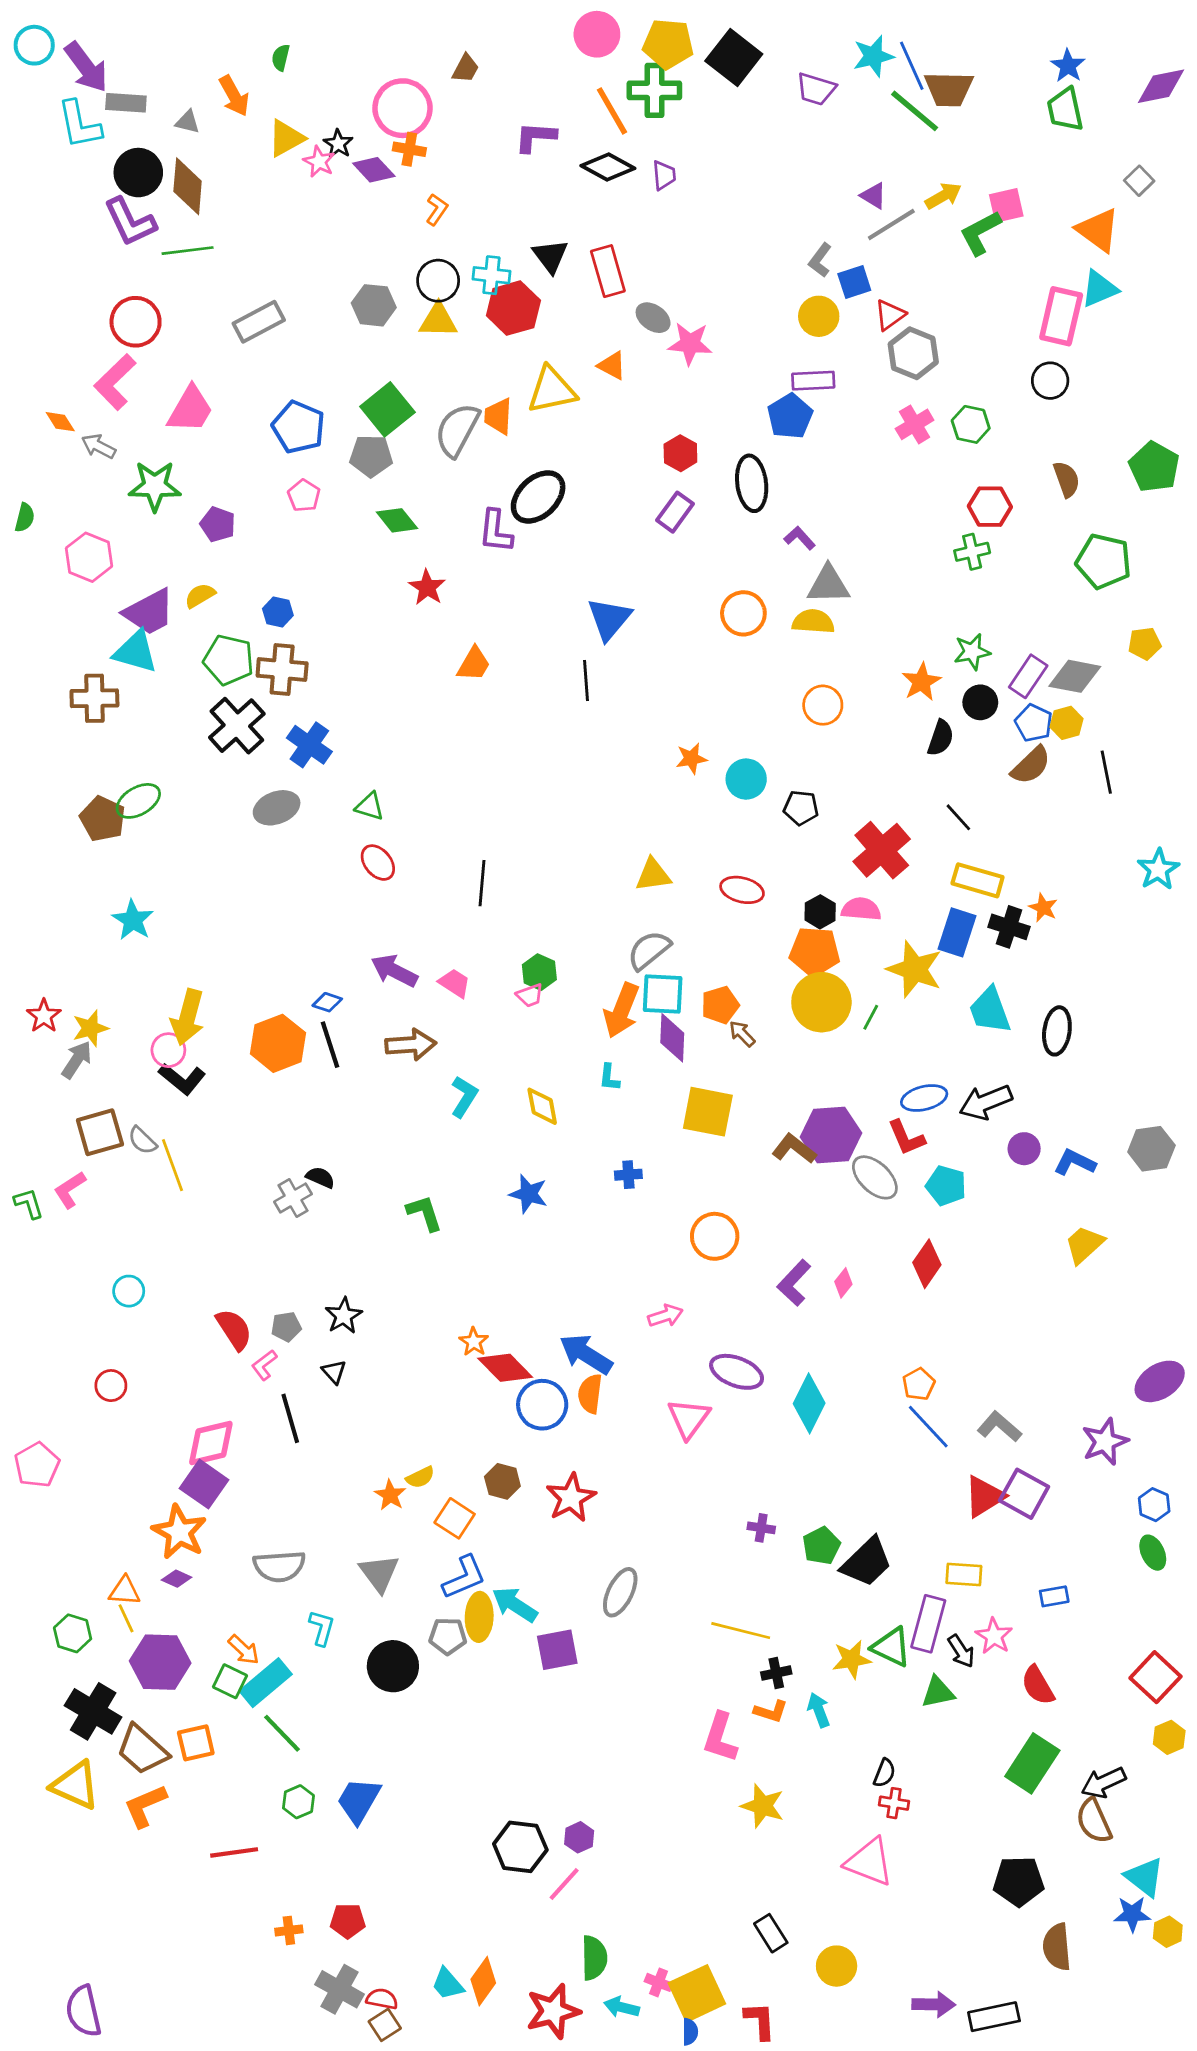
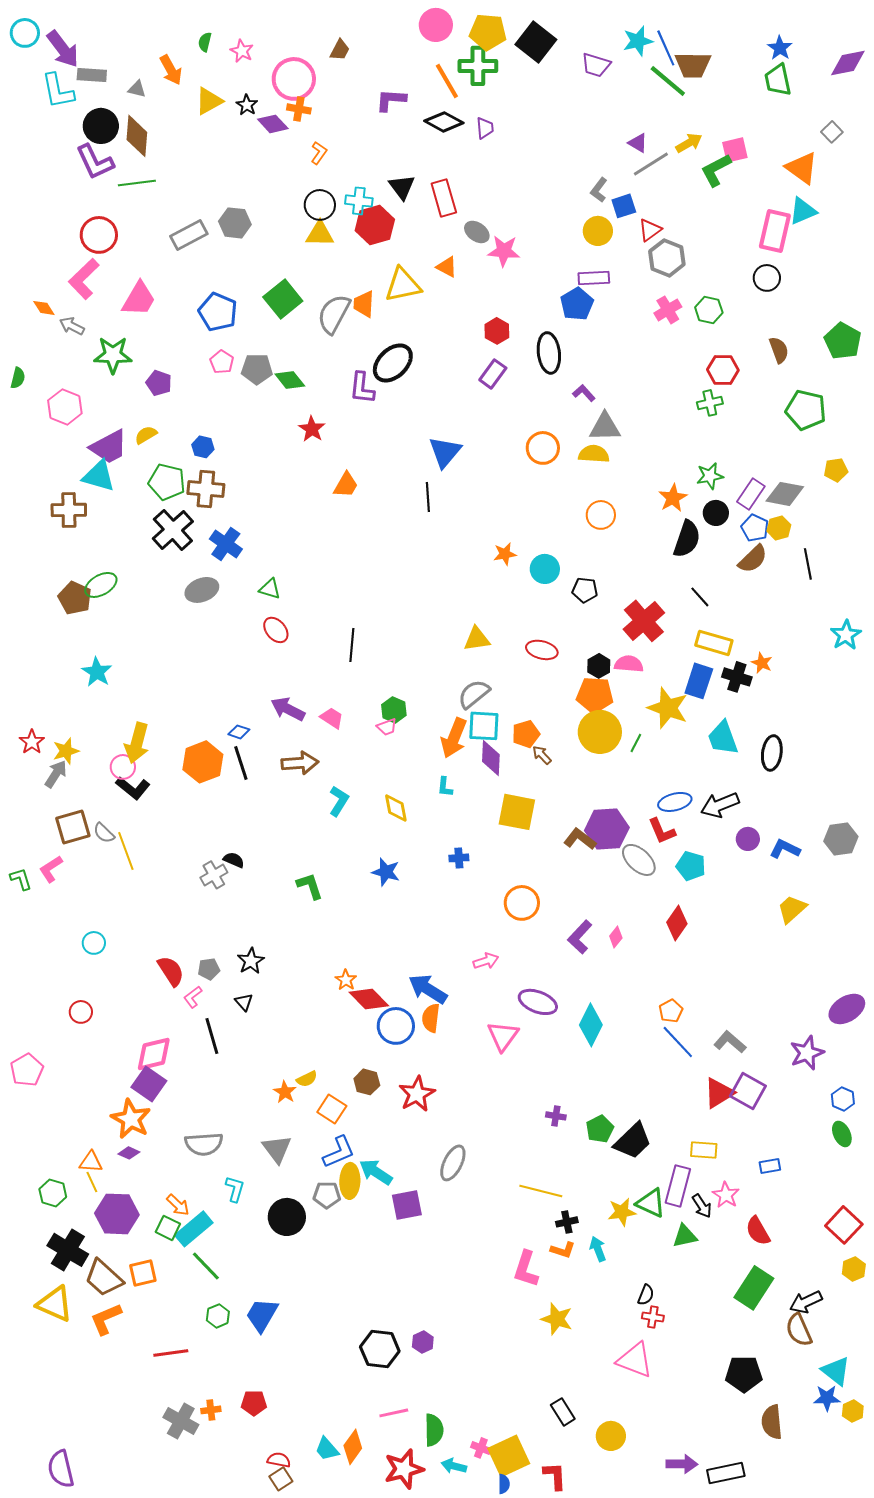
pink star: (319, 162) -> (242, 51), moved
gray hexagon: (374, 305) -> (235, 223), moved
gray pentagon: (371, 456) -> (257, 369), moved
black semicircle: (941, 738) -> (687, 539), size x1.4
pink line: (564, 1884) -> (394, 1413), moved, turned 36
gray cross: (340, 1989) -> (181, 1421), moved

